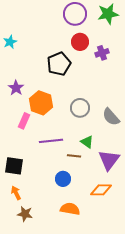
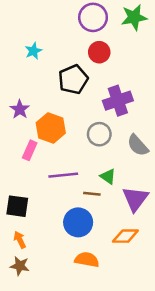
cyan star: (10, 42) -> (33, 51), moved
purple cross: (102, 53) -> (118, 101), moved, size x1.6
blue circle: (63, 179) -> (78, 222), size x1.5
brown star: (25, 214) -> (20, 266), moved

